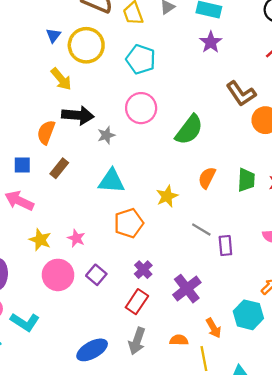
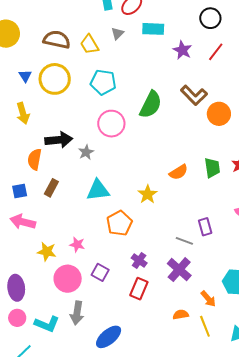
purple star: (211, 42) -> (182, 50), moved
yellow arrow: (61, 79) -> (23, 113), moved, turned 35
green semicircle: (189, 130) -> (151, 105), moved
orange semicircle: (207, 178) -> (179, 172), turned -138
gray line: (201, 229) -> (184, 241), moved
gray arrow: (137, 341) -> (77, 313), moved

